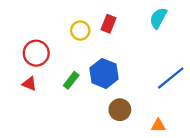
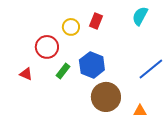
red circle: (36, 53) -> (47, 47), moved
brown circle: (120, 110) -> (106, 97), size x1.5

